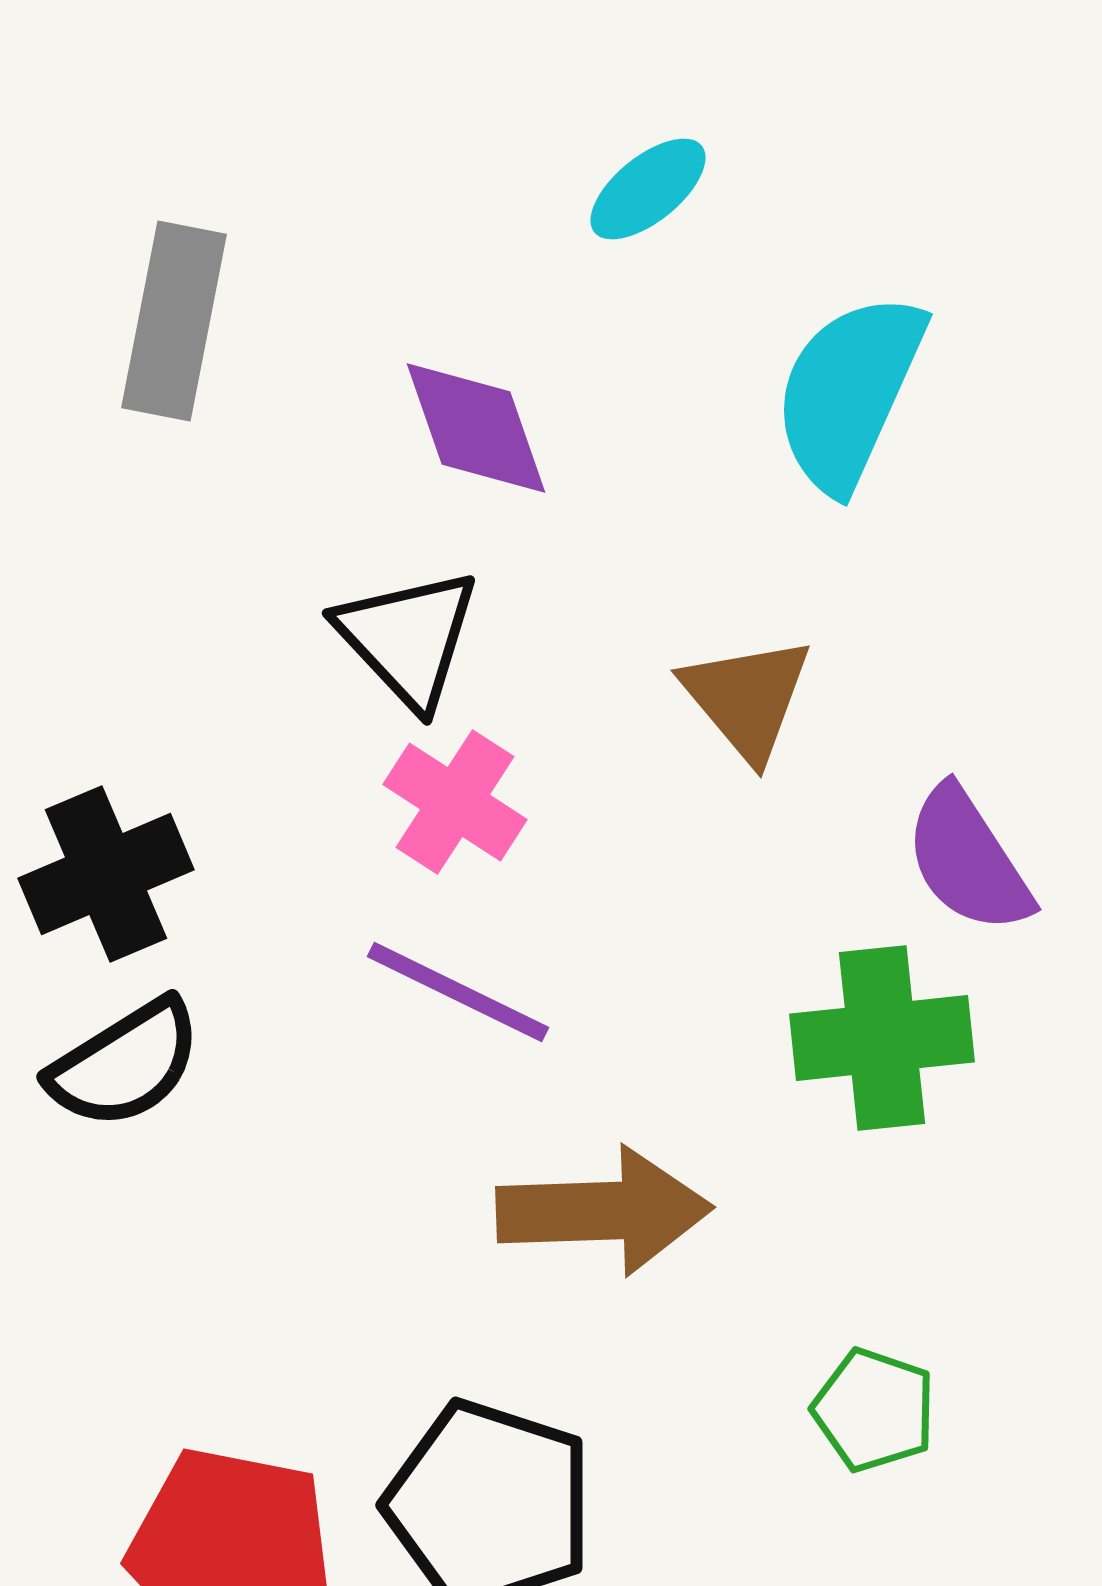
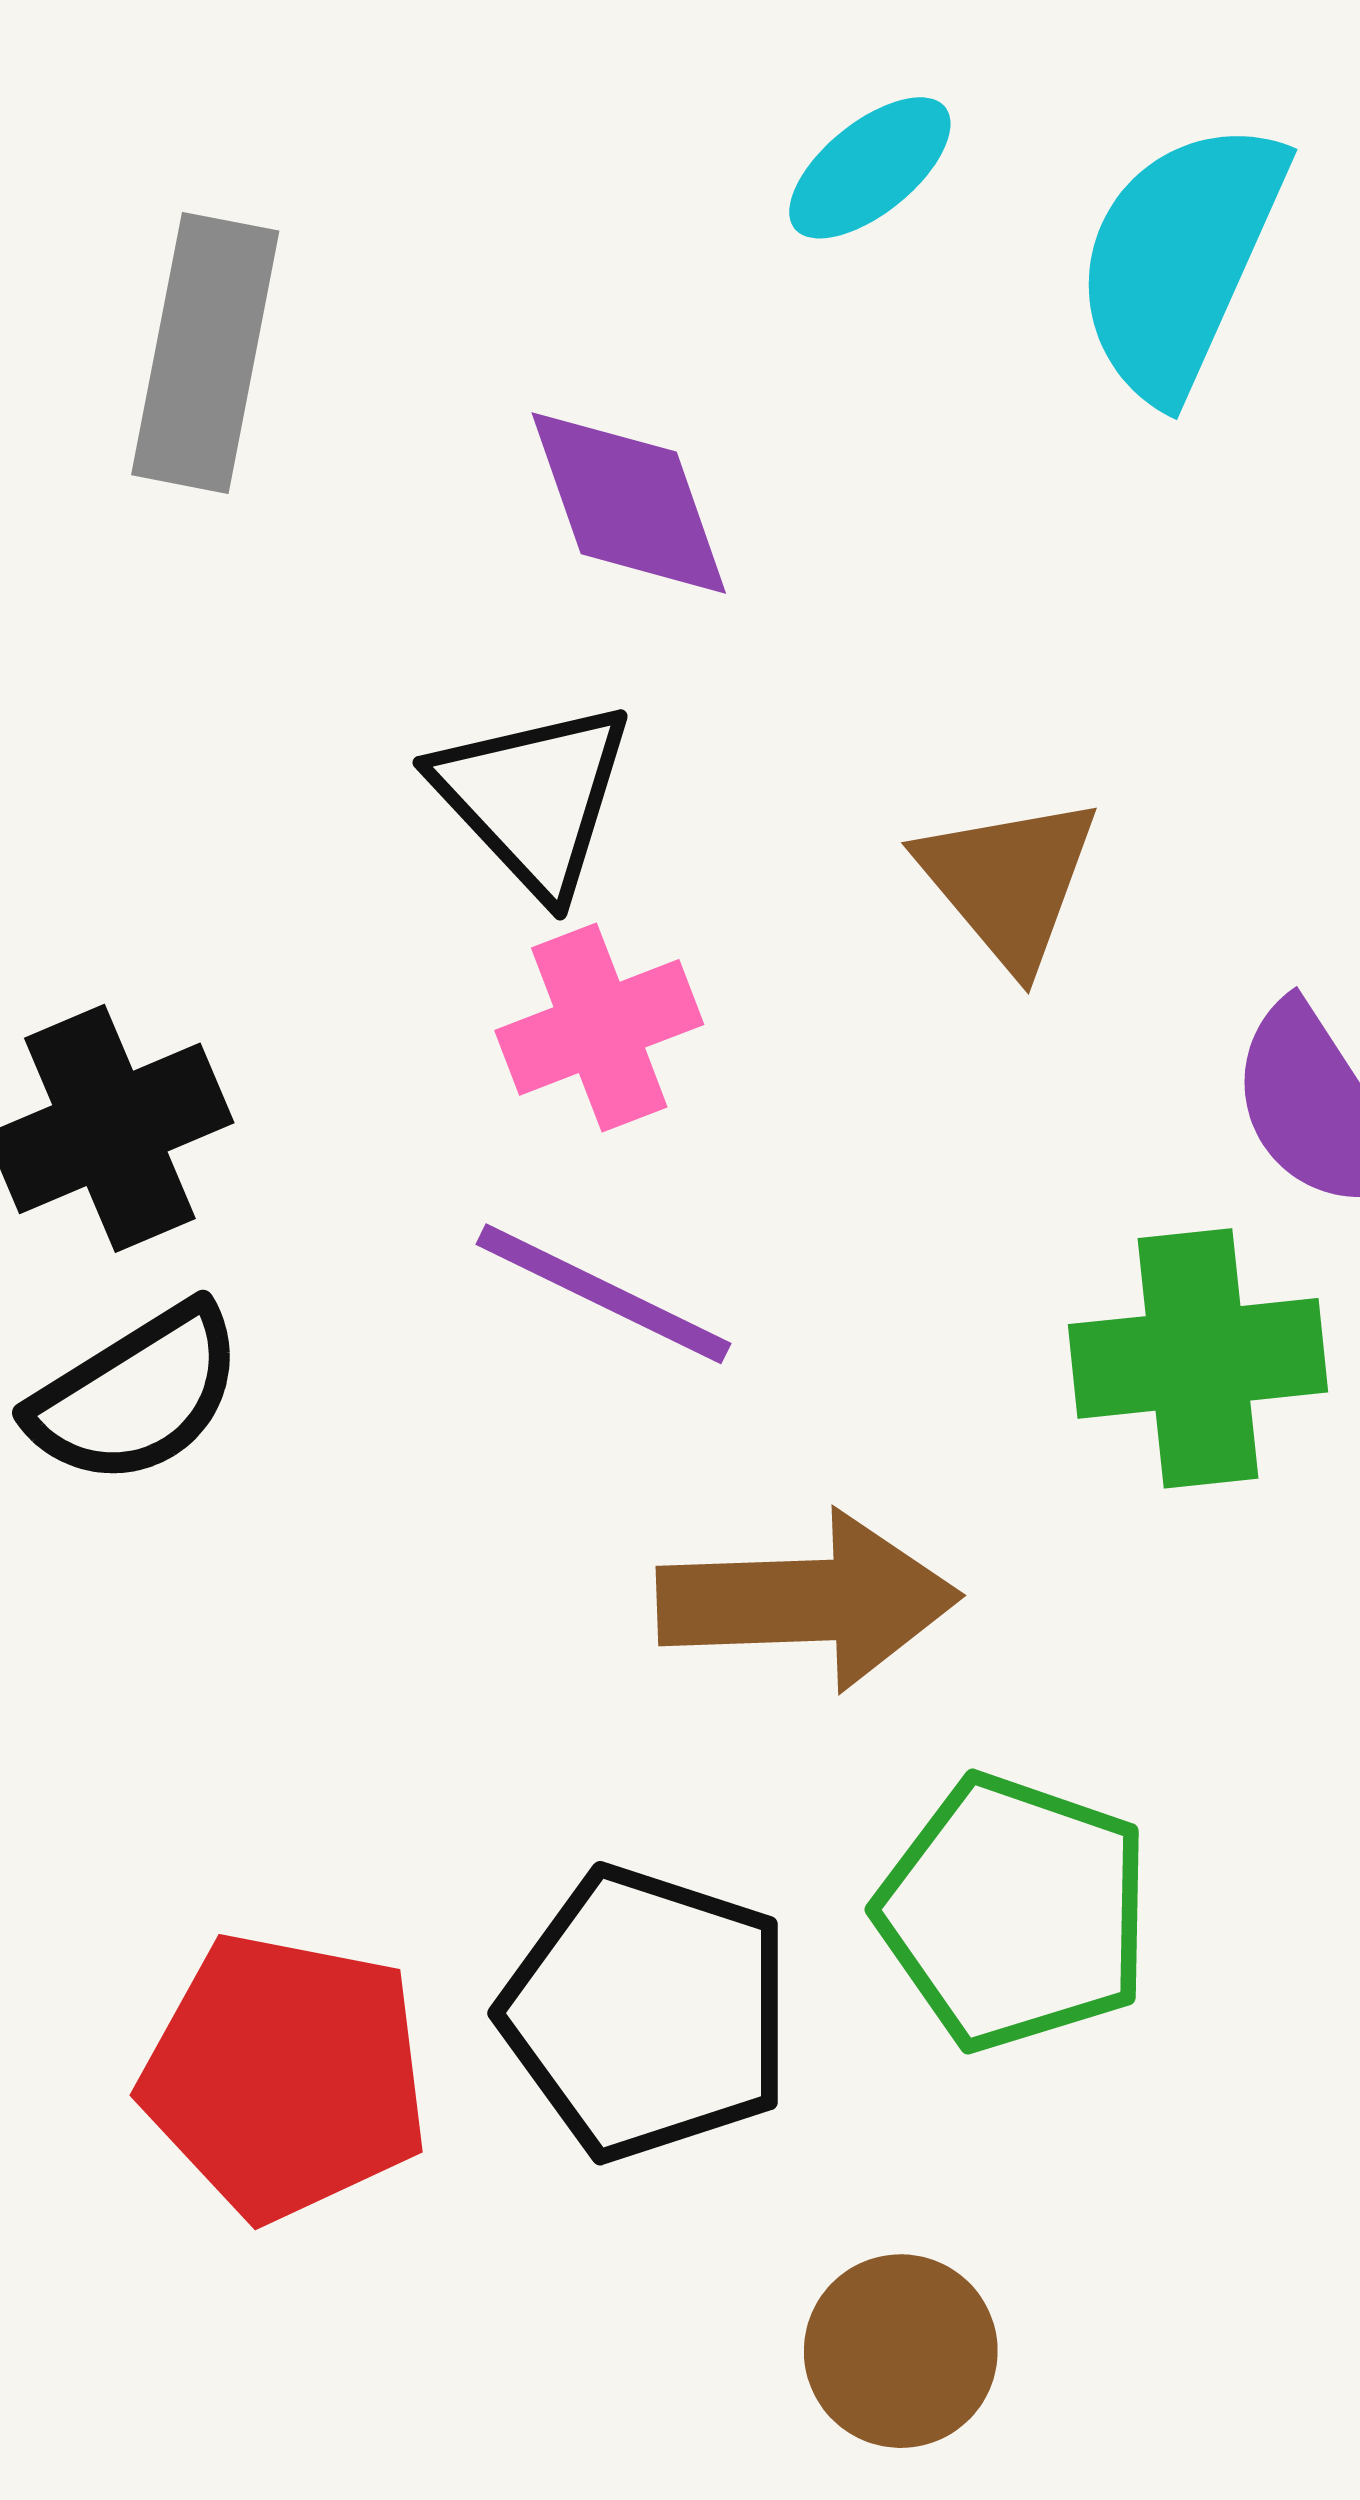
cyan semicircle: (849, 392) -> (1180, 259), moved
pink cross: (455, 802) -> (599, 1027), turned 36
green pentagon: (874, 1410) -> (1014, 1912), moved, size x1.6

